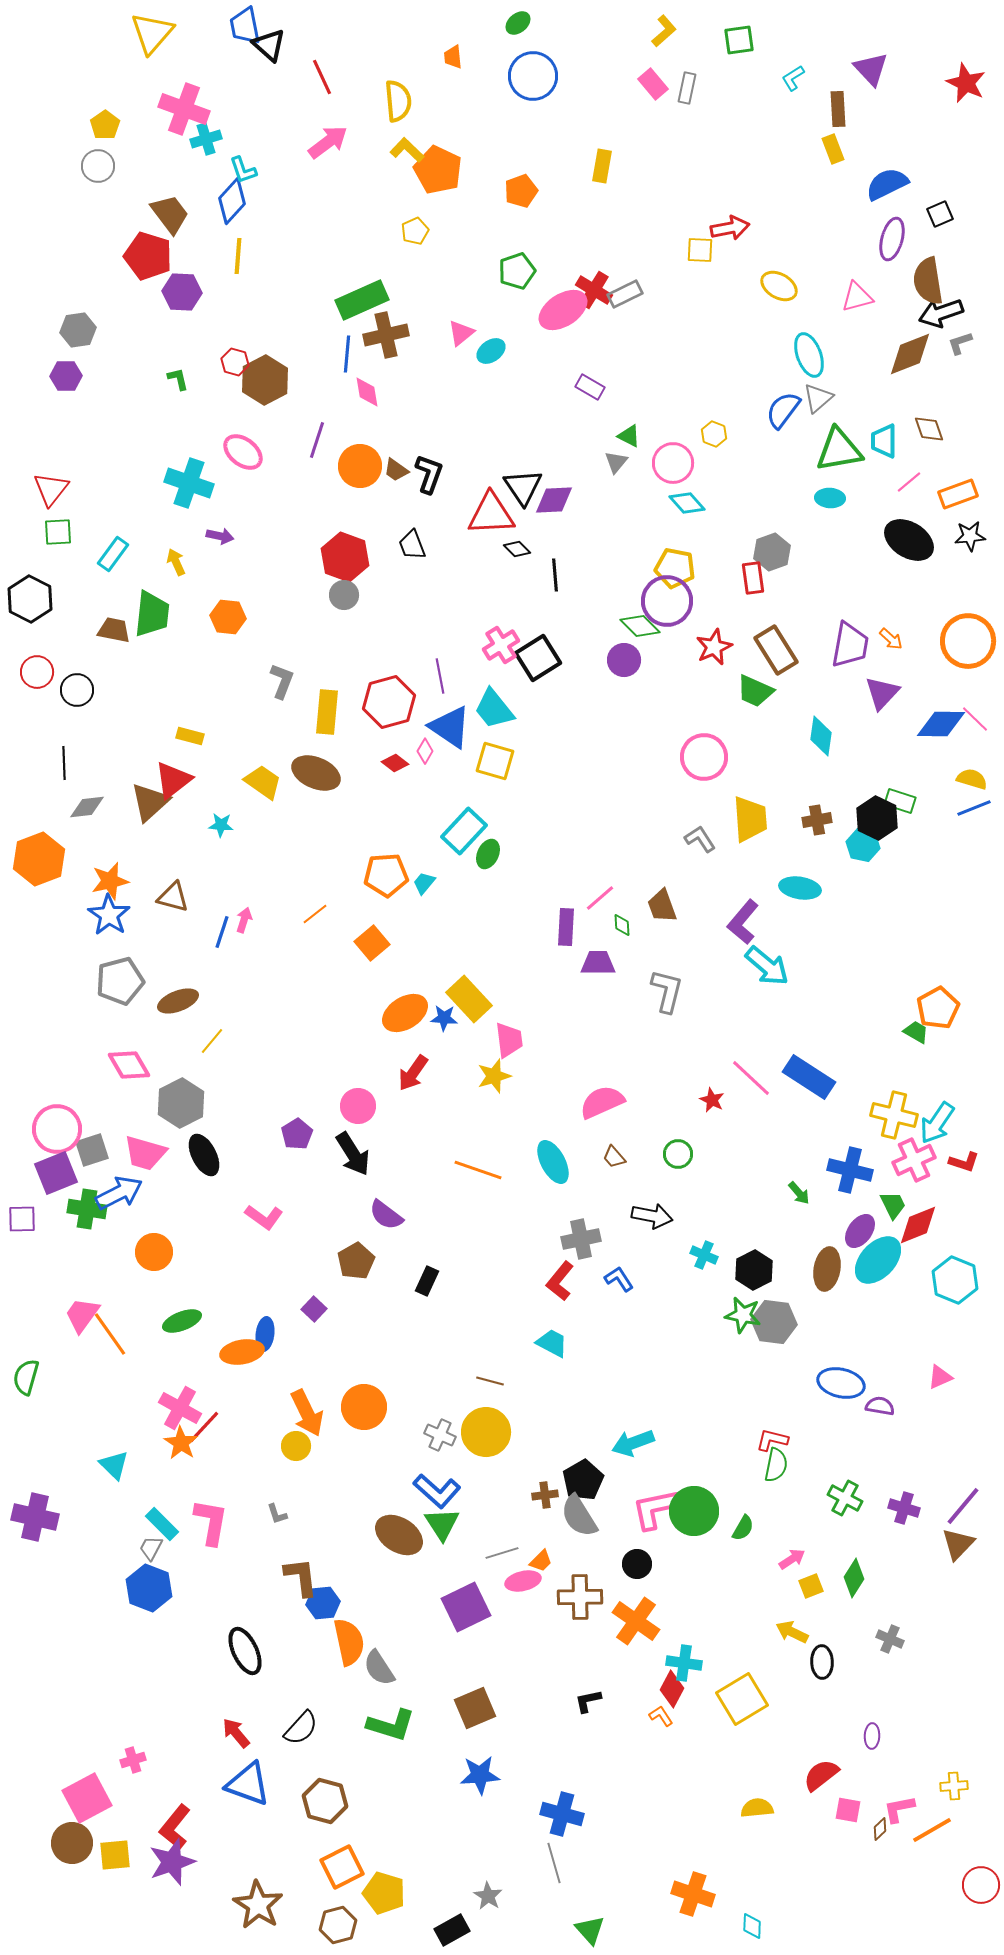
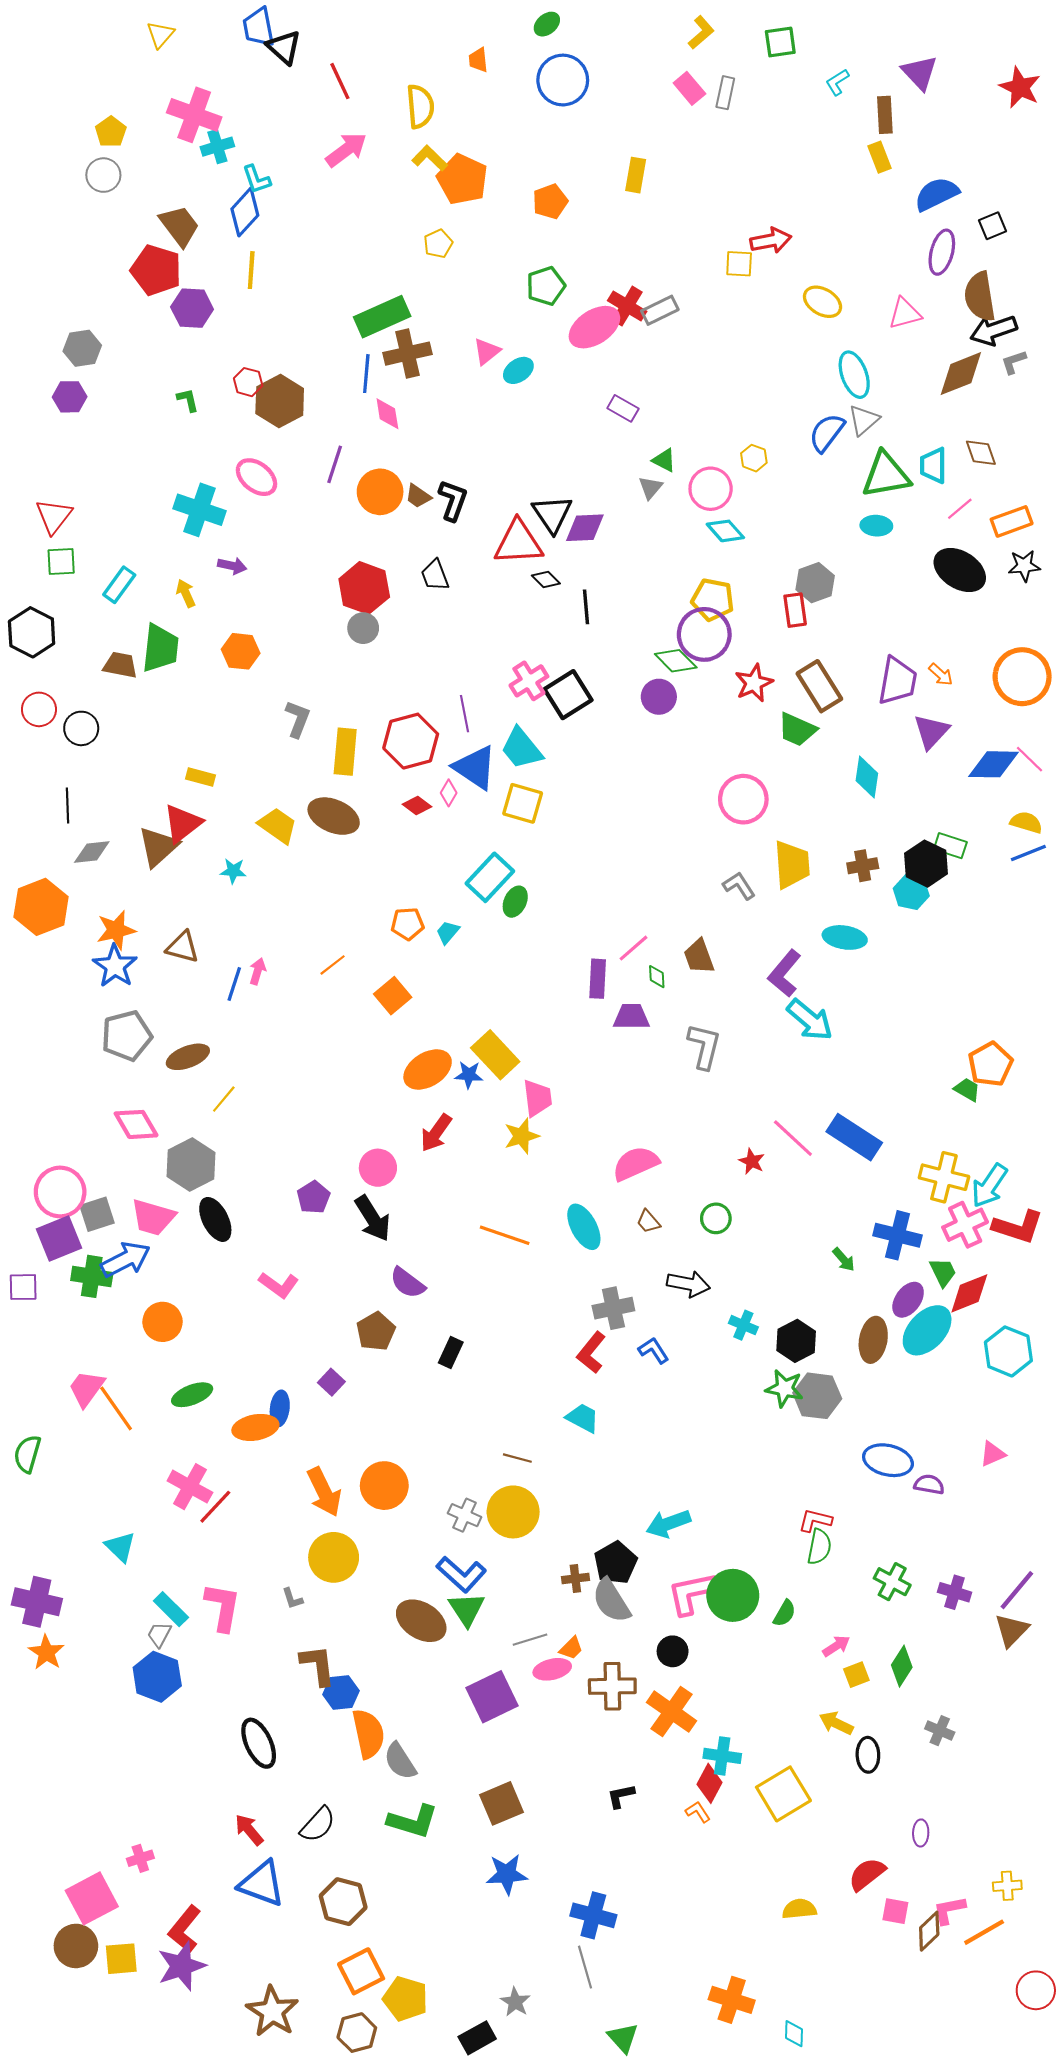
yellow triangle: (152, 33) -> (160, 35), size x0.6
orange pentagon: (386, 875) -> (408, 924), size x0.7
red L-shape: (964, 1162) -> (1018, 1227), size x1.6
orange star: (181, 1443) -> (46, 1652), moved
yellow circle: (296, 1446) -> (334, 1557), moved, size x1.6
brown diamond: (880, 1829) -> (929, 1931), size x1.6

